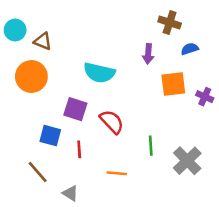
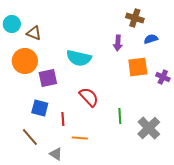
purple square: (75, 109) -> (48, 78), moved, turned -30
orange line: (117, 173) -> (80, 138), moved

